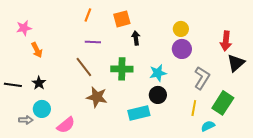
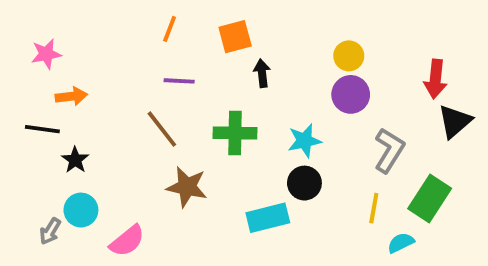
orange arrow: (37, 50) -> (71, 96), turned -70
black line: (13, 85) -> (42, 129), moved
gray arrow: (26, 120) -> (50, 231), turned 120

